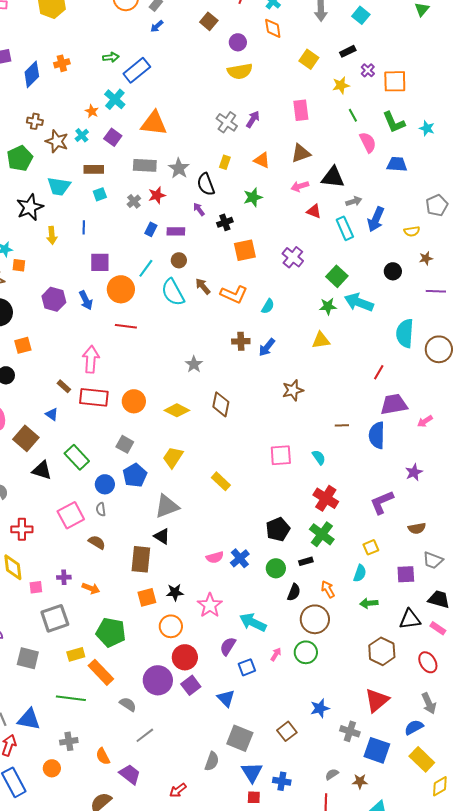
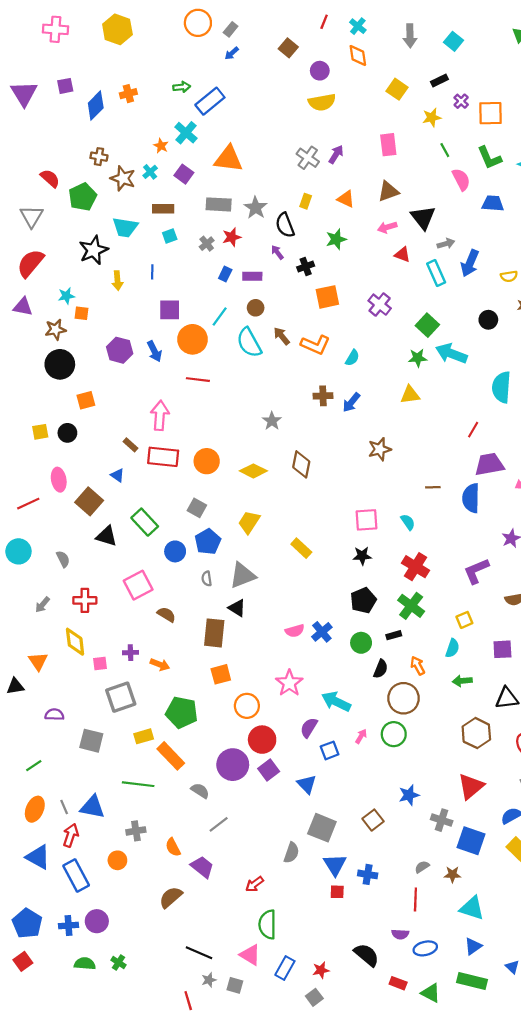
black triangle: (333, 177) -> (423, 218), turned 45
gray semicircle: (101, 509) -> (207, 579), moved
black star: (175, 592) -> (362, 556), moved

